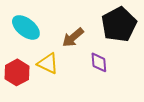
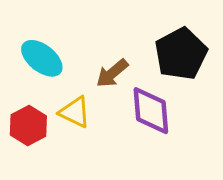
purple diamond: (99, 62) -> (151, 111), size x1.6

